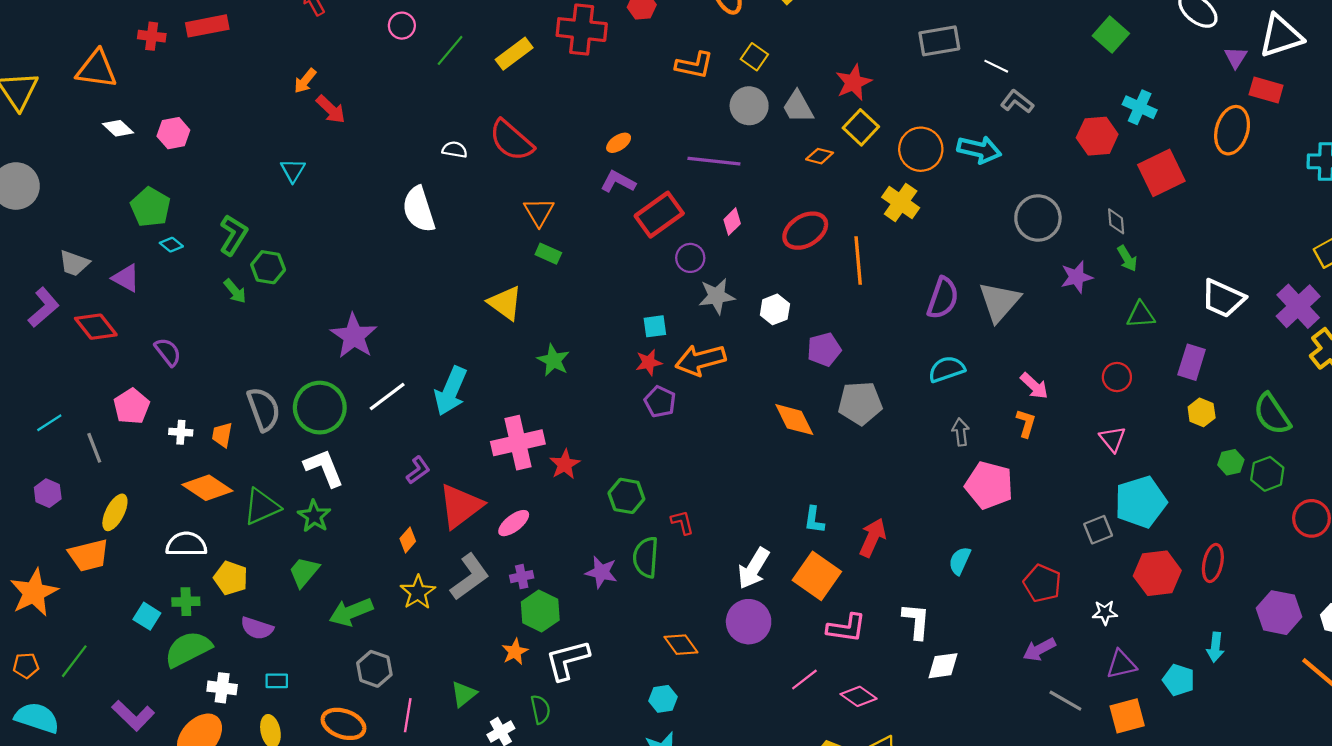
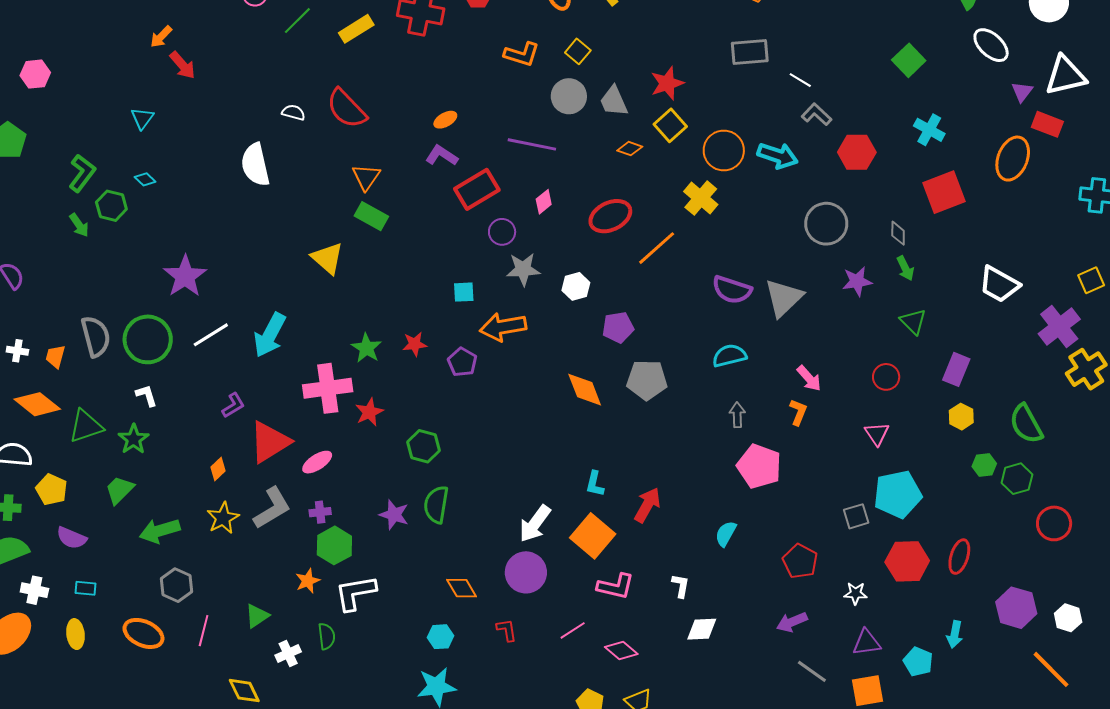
red hexagon: (1097, 136) -> (857, 152), moved
cyan diamond: (171, 245) -> (145, 179), moved
green rectangle: (548, 254) -> (371, 216), size x1.4
orange line: (858, 261) -> (657, 248), turned 48
purple semicircle: (943, 298) -> (732, 290), turned 84
white trapezoid: (1223, 298) -> (999, 284), moved
green triangle: (1141, 315) -> (913, 322), turned 44
green star: (553, 360) -> (367, 348), moved
red star: (649, 362) -> (415, 344), moved
white L-shape: (324, 468) -> (147, 395), size x0.6
red L-shape: (682, 522) -> (507, 630), moved
white L-shape: (916, 621) -> (681, 586), size x0.7

